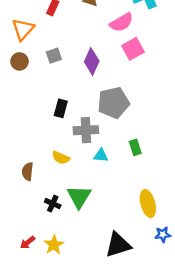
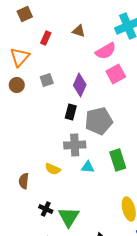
black rectangle: (61, 108) -> (71, 112), moved
green rectangle: (135, 147) -> (118, 160), size x1.5
green triangle: (79, 197) -> (69, 217), moved

